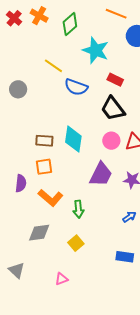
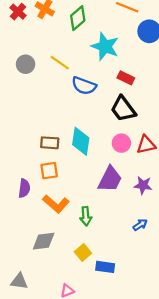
gray circle: (18, 89) -> (26, 64), moved
blue rectangle: (125, 257) -> (105, 267), moved
gray triangle: (17, 270) -> (19, 281), turned -36

